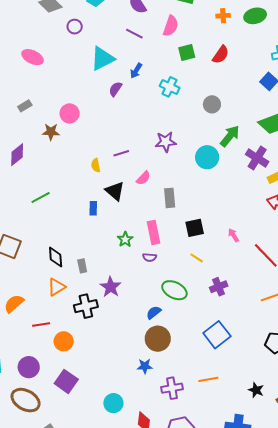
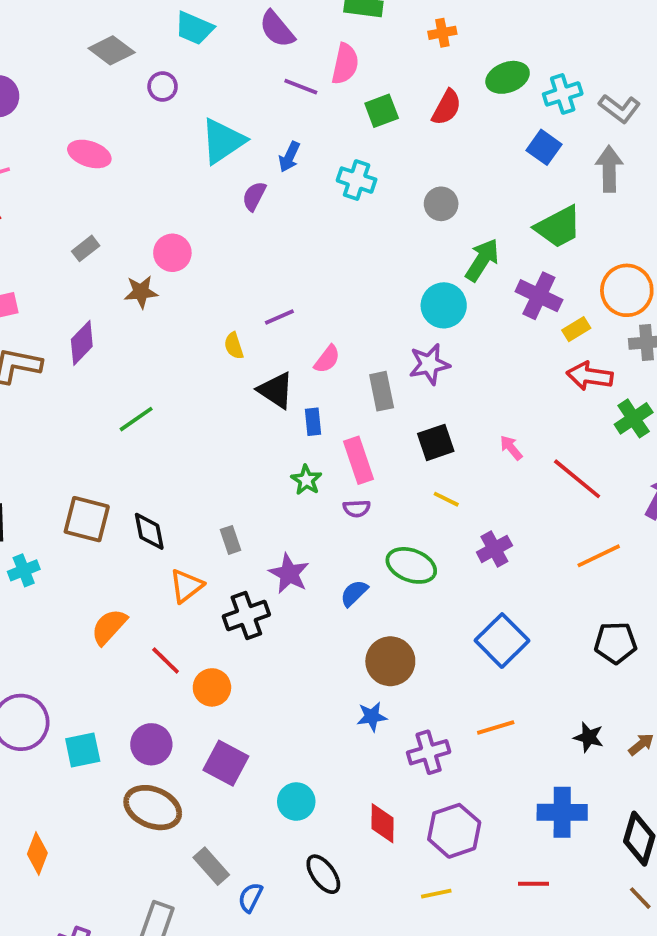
green ellipse: (255, 16) -> (508, 77), moved
purple line: (134, 34) -> (301, 87), moved
purple star: (166, 142) -> (429, 364), moved
blue rectangle: (93, 208) -> (313, 422), moved
black diamond: (56, 257) -> (149, 531), moved
blue semicircle: (154, 312) -> (354, 593), moved
red line: (41, 325) -> (166, 661), turned 60
cyan circle: (113, 403) -> (296, 802), moved

